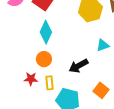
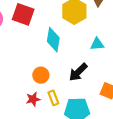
cyan diamond: (46, 32) -> (53, 40), moved
cyan triangle: (103, 45) -> (97, 44), turned 32

